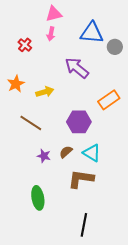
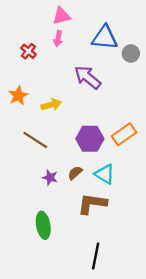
orange rectangle: (109, 100) -> (124, 134), moved

